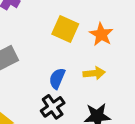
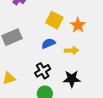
blue semicircle: (57, 78) -> (48, 43), moved, turned 40

